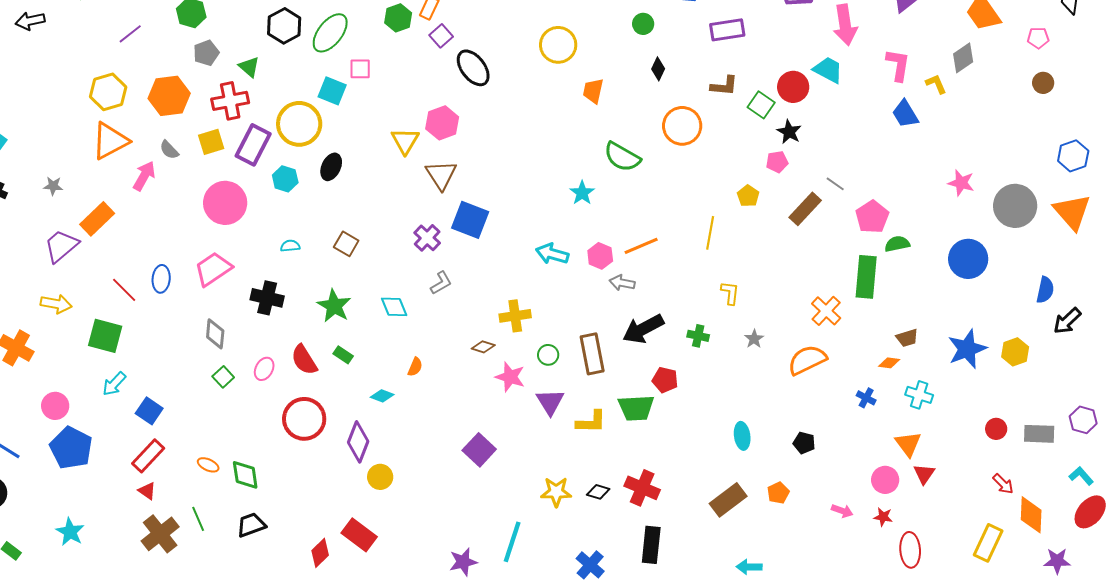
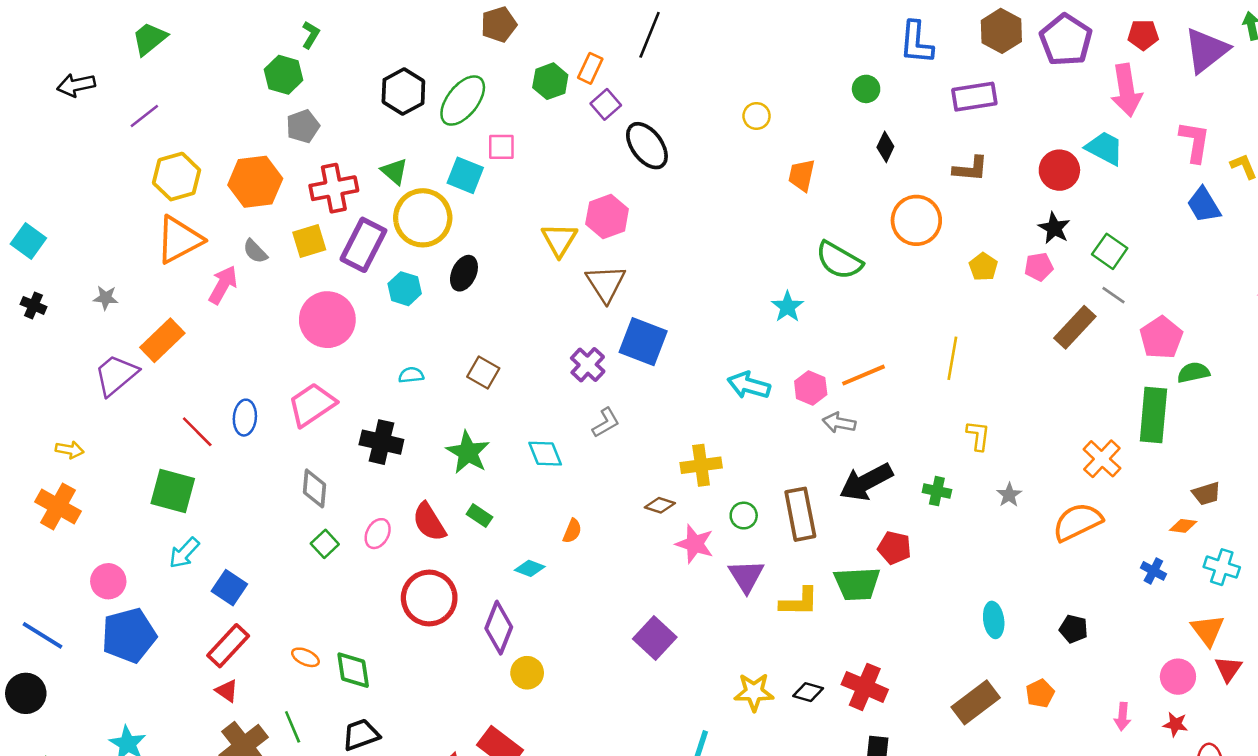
purple line: (130, 34) -> (144, 116), moved
yellow circle: (558, 45) -> (757, 116), size x0.6
green triangle: (249, 67) -> (394, 171), moved
green square: (761, 105) -> (1110, 251), moved
yellow pentagon: (748, 196) -> (983, 267), moved
yellow arrow: (56, 304) -> (70, 450), moved, size x0.7
blue pentagon: (71, 448) -> (129, 635), turned 30
pink arrow: (842, 511) -> (1123, 717), turned 75

